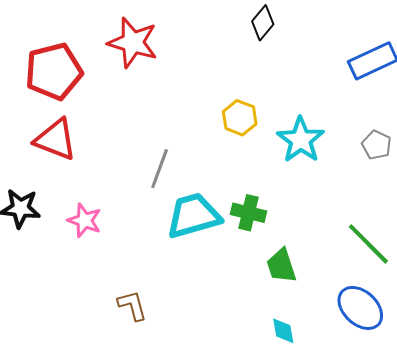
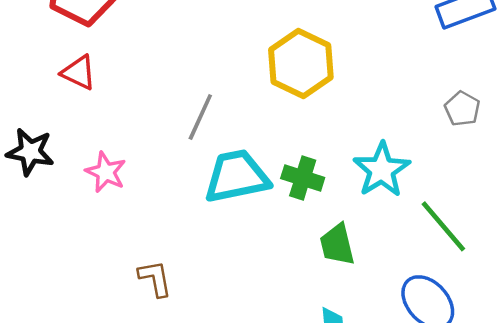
yellow hexagon: (240, 118) -> (301, 63), size x1.6
red triangle: (56, 139) -> (79, 72), size x0.7
cyan star: (301, 140) -> (382, 170), moved

